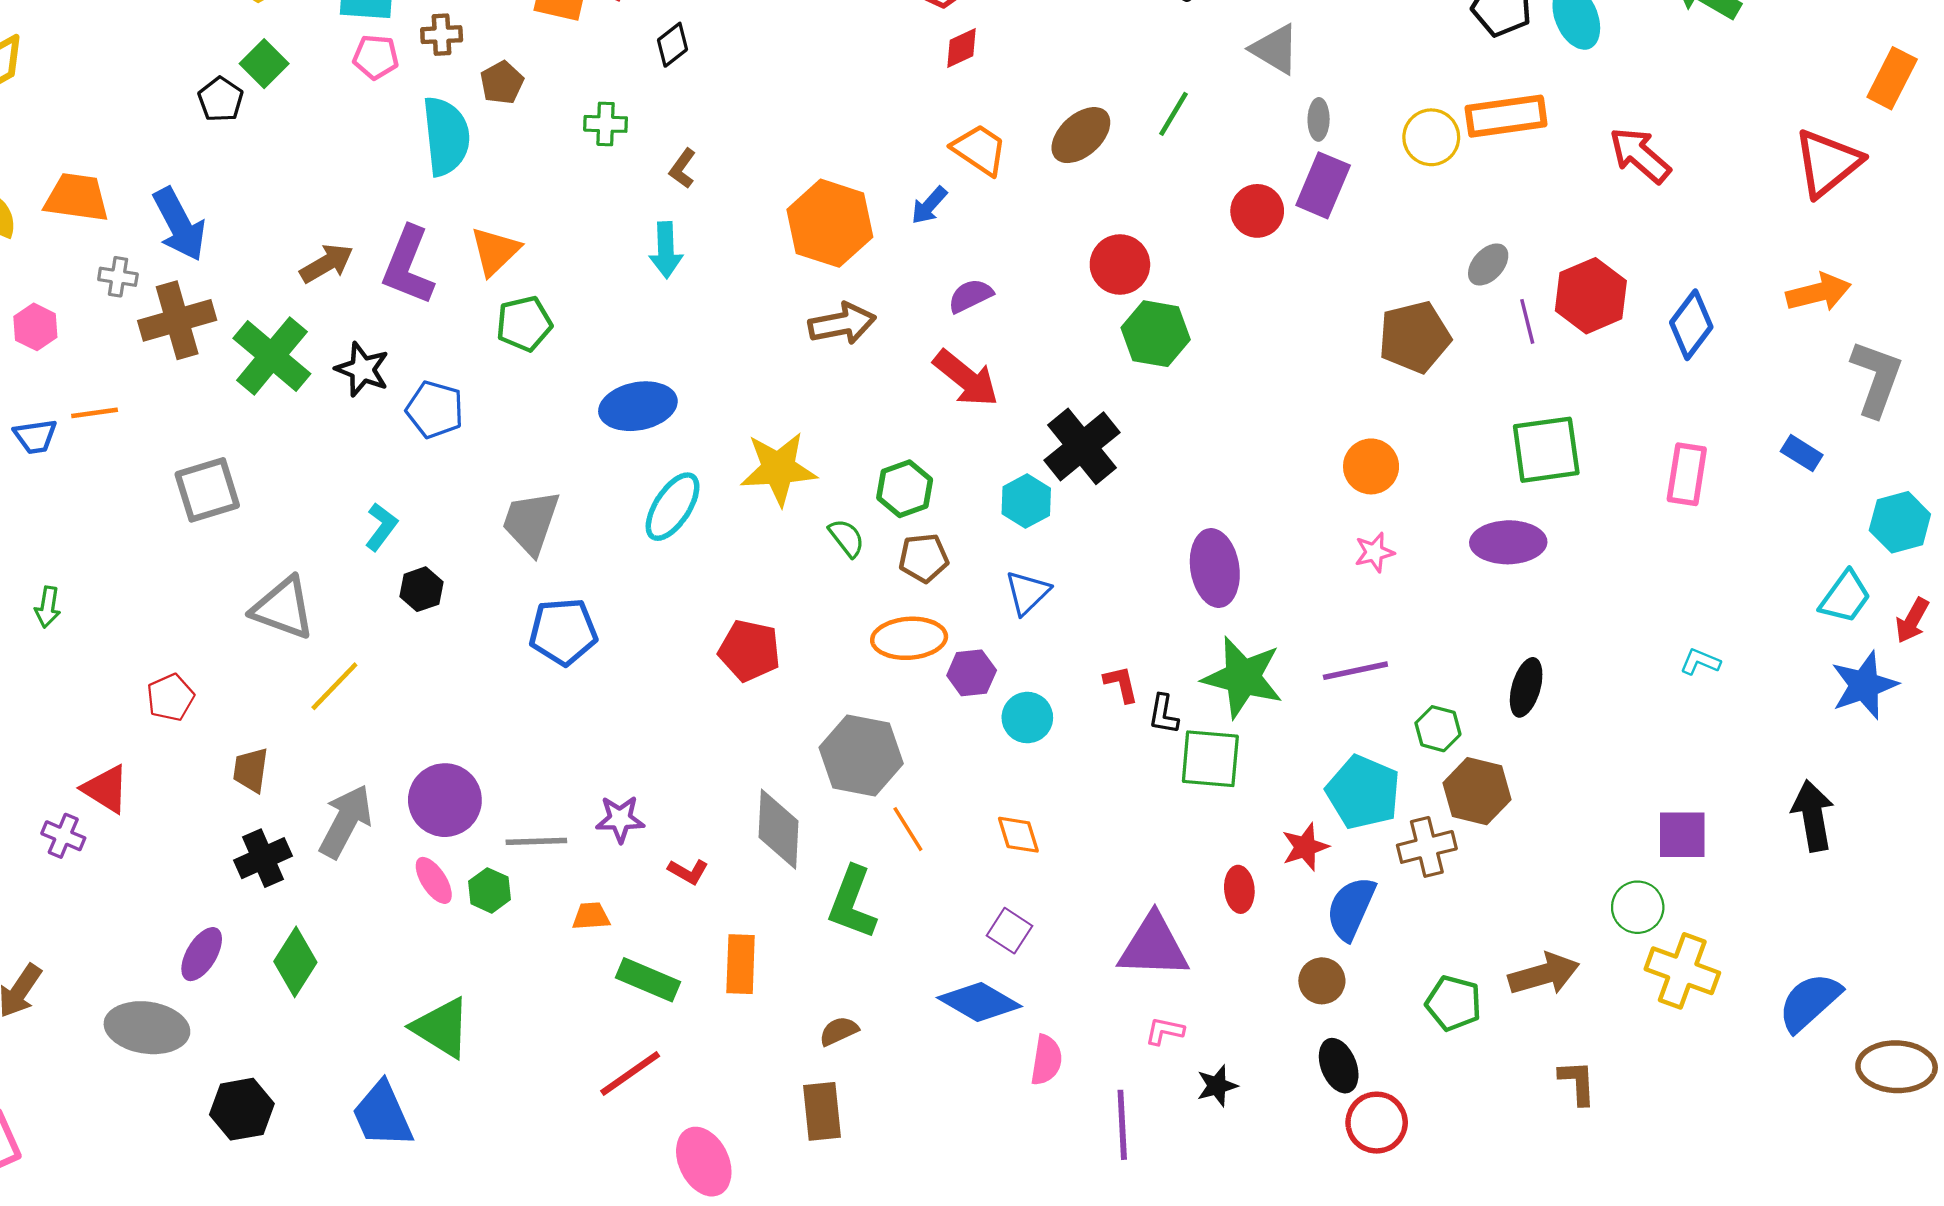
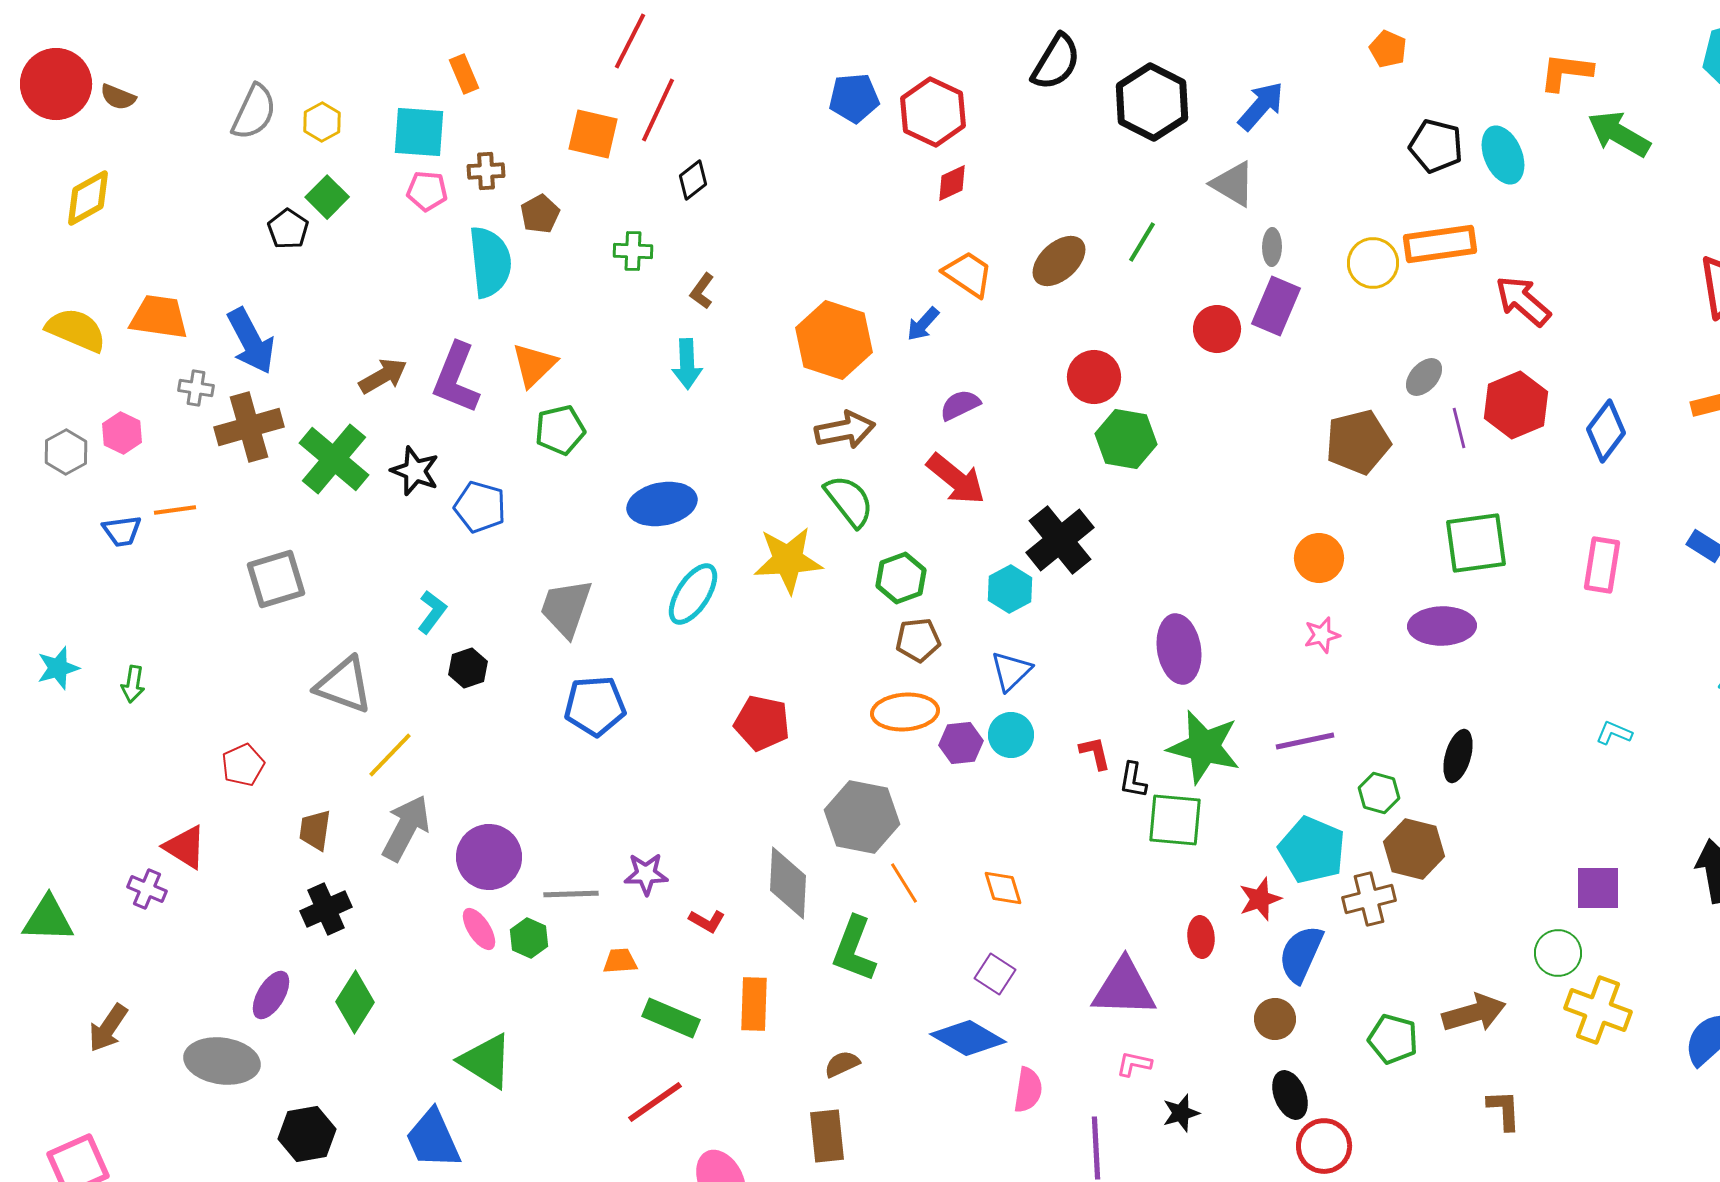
red arrow: (1640, 155) -> (1523, 301), moved
green semicircle: (847, 538) -> (849, 501), moved, size x1.5
cyan circle: (1027, 718) -> (1011, 735), moved
gray arrow: (346, 821) -> (406, 828), moved

